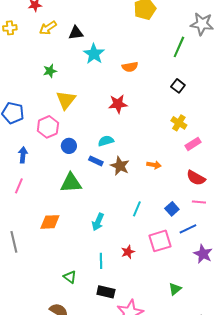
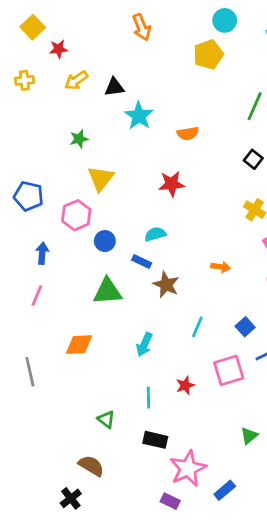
brown star: (120, 166) -> (166, 285), moved

